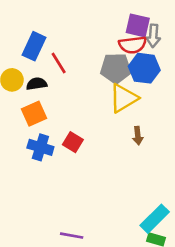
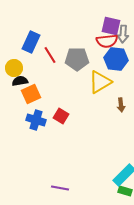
gray pentagon: (116, 68) -> (77, 59), moved
black semicircle: (37, 84) -> (20, 81), moved
brown arrow: (138, 136) -> (121, 105), moved

